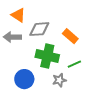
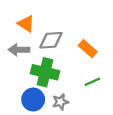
green cross: (47, 56) -> (45, 72), moved
gray star: (59, 80) -> (60, 102), moved

